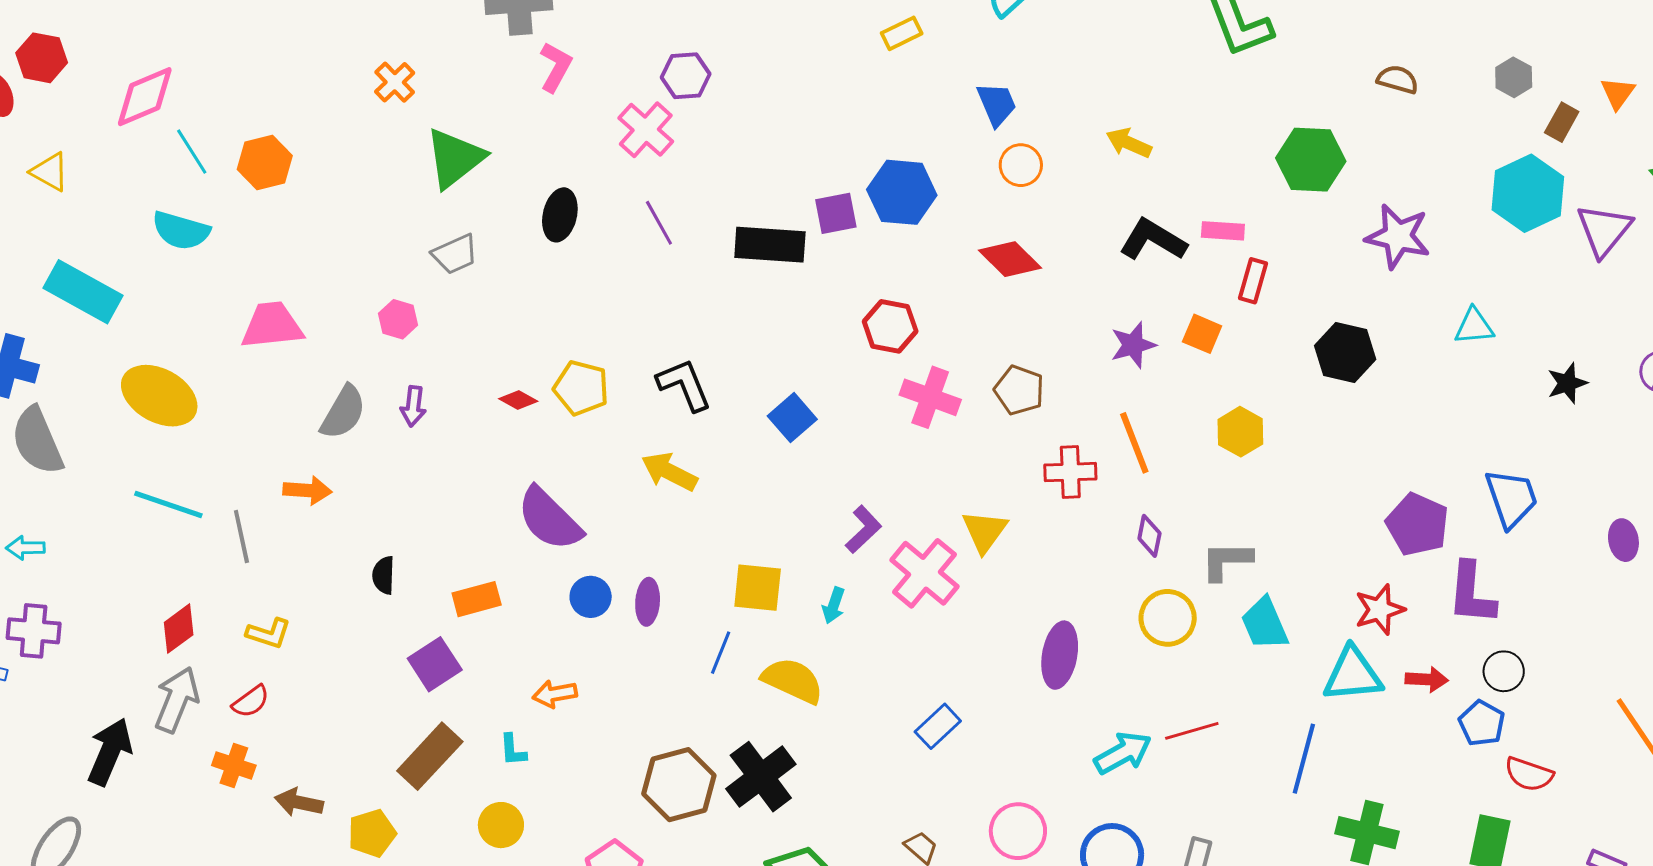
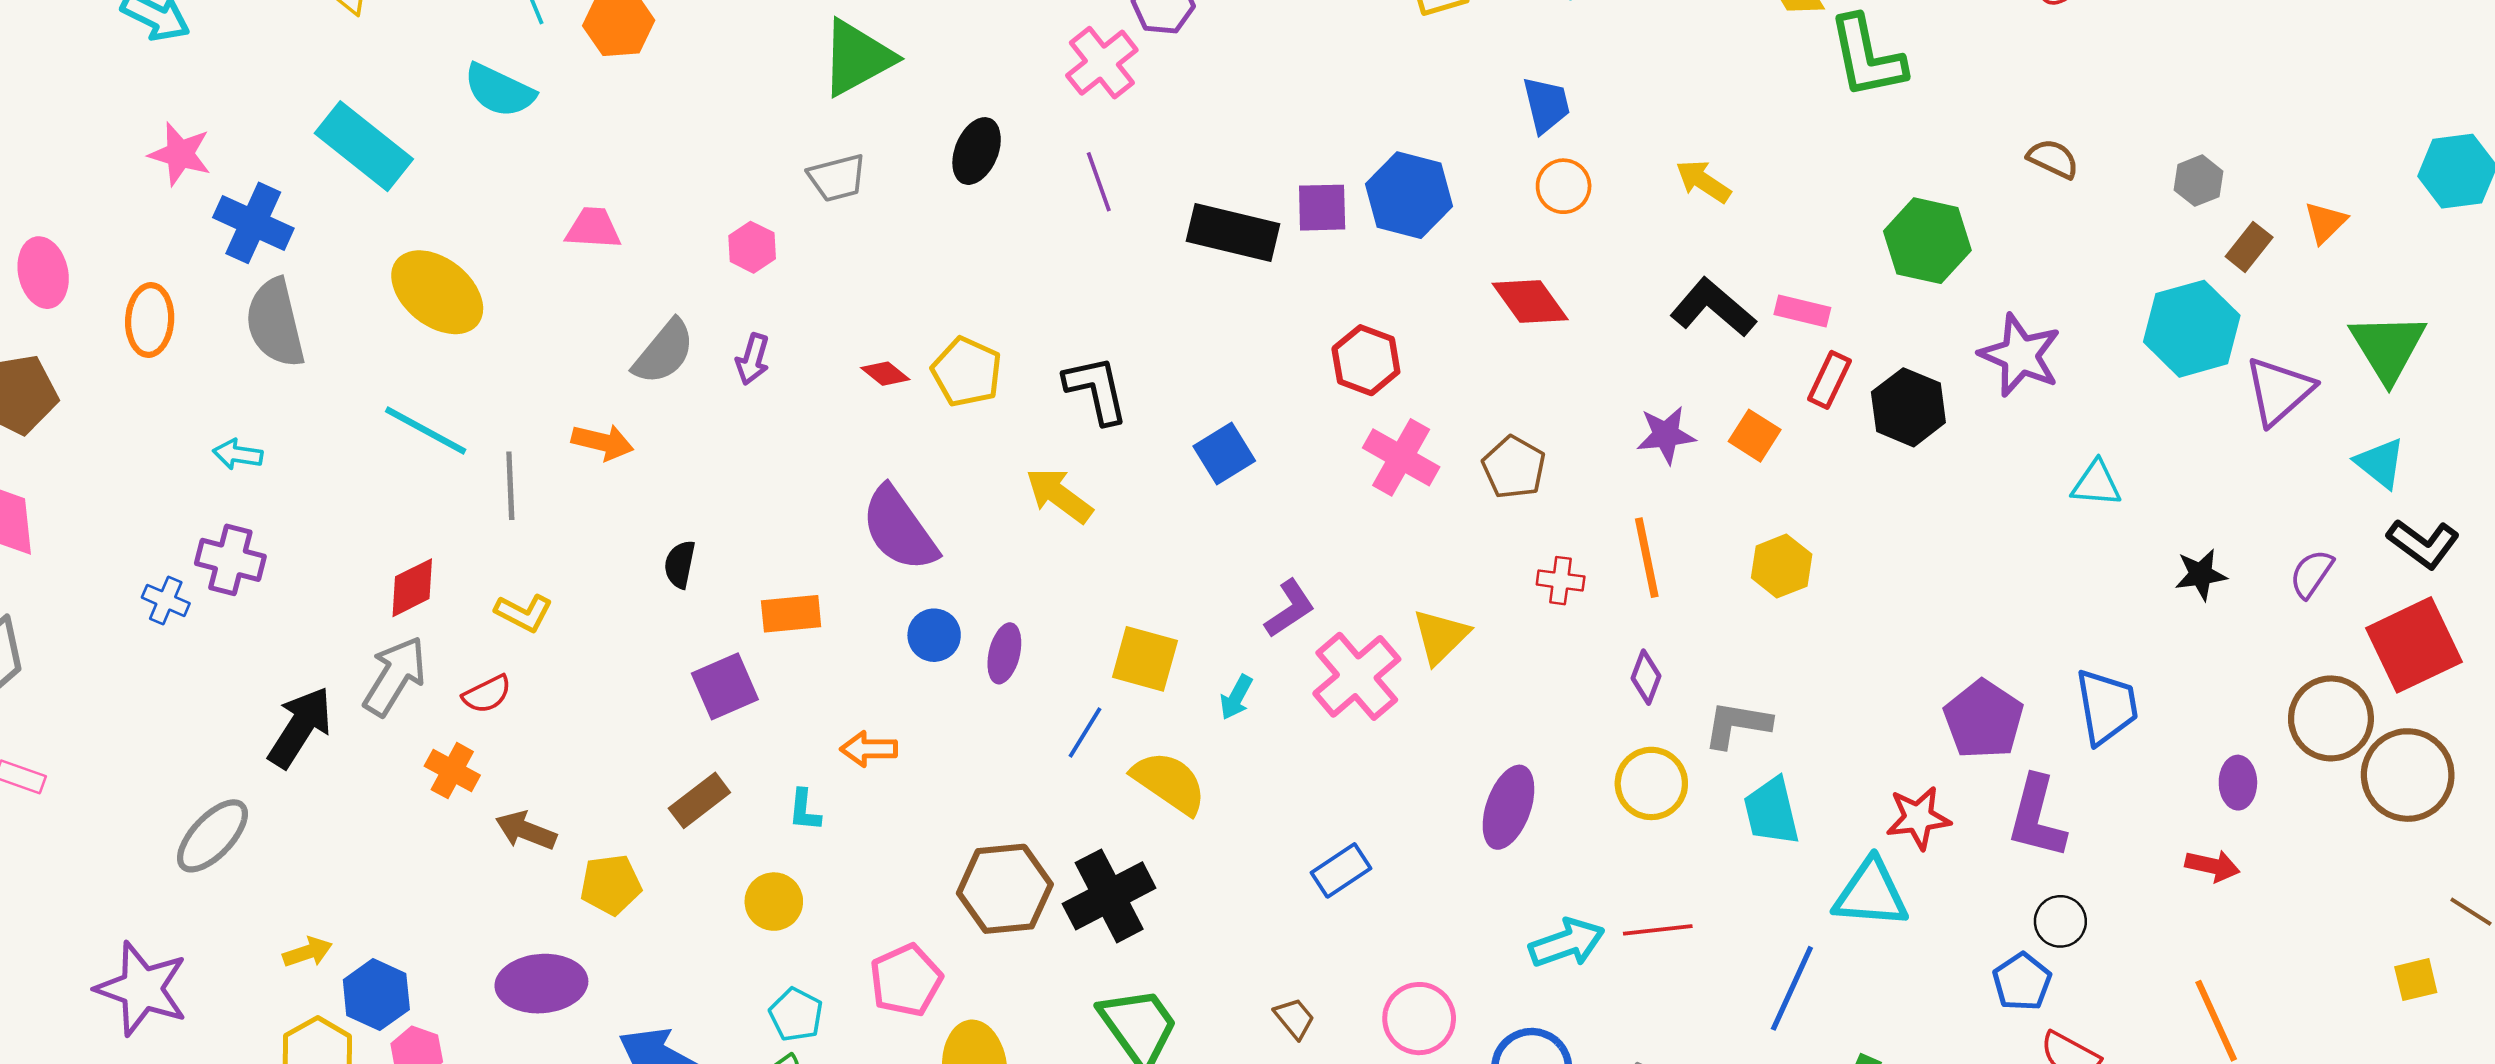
pink trapezoid: (272, 325) -> (593, 228), size x0.7
black hexagon: (1345, 353) -> (1908, 407), moved
red cross: (1070, 472) -> (1561, 581), size x0.7
red arrow: (1427, 679) -> (2212, 866), moved
brown rectangle: (430, 756) -> (699, 800), size x0.7

